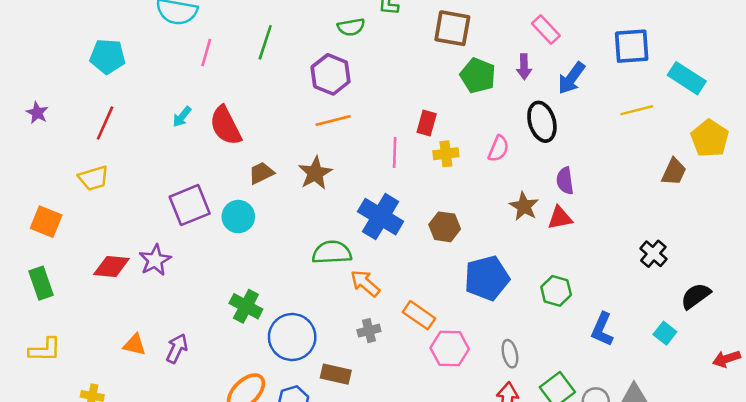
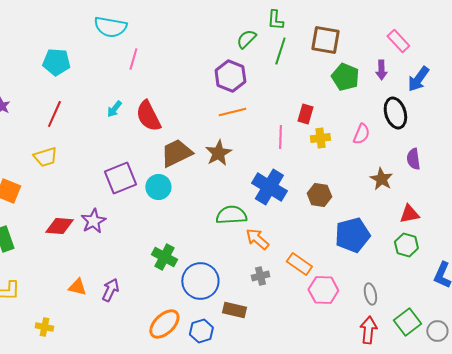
green semicircle: (351, 27) -> (246, 39), turned 145
green line: (265, 42) -> (280, 51), moved
brown trapezoid: (261, 173) -> (176, 153), size x1.6
red triangle: (560, 218) -> (409, 214), moved

